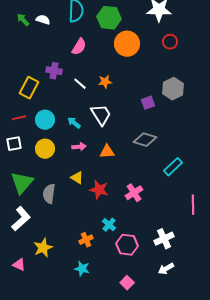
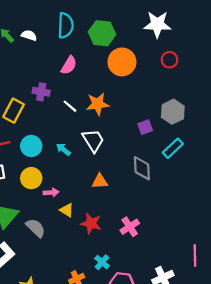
orange star: (105, 82) -> (98, 104), size x1.5
gray diamond: (145, 140) -> (142, 168), turned 70
pink arrow: (79, 147) -> (51, 192), moved
cyan rectangle: (173, 167) -> (173, 148), moved
gray semicircle: (49, 194) -> (36, 228), turned 126
pink line: (193, 205) -> (195, 256), moved

